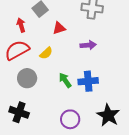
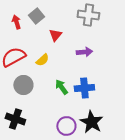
red arrow: (21, 25) -> (16, 22), moved
red triangle: (59, 28) -> (55, 35), turned -32
black star: (108, 115) -> (91, 122), moved

